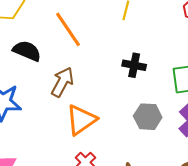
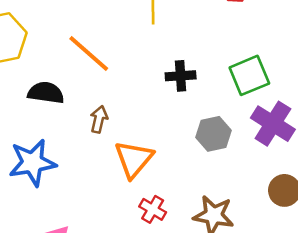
brown arrow: (62, 82) -> (99, 119), size x0.7

